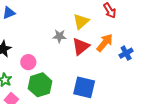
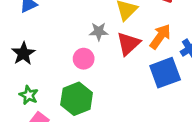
pink circle: (28, 62) -> (84, 59), moved
blue square: (84, 87) -> (165, 73), moved, turned -30

